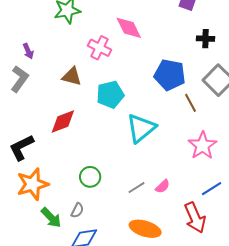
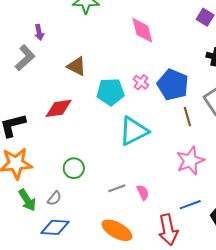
pink cross: (100, 48) -> (141, 82), moved, size x0.7
pink semicircle: (163, 186) -> (143, 192), turned -84

